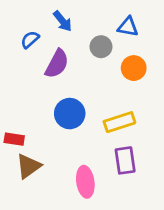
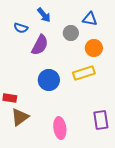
blue semicircle: (30, 40) -> (21, 28), turned -120
yellow rectangle: (119, 122) -> (84, 73), moved
purple rectangle: (125, 160) -> (101, 120), moved

